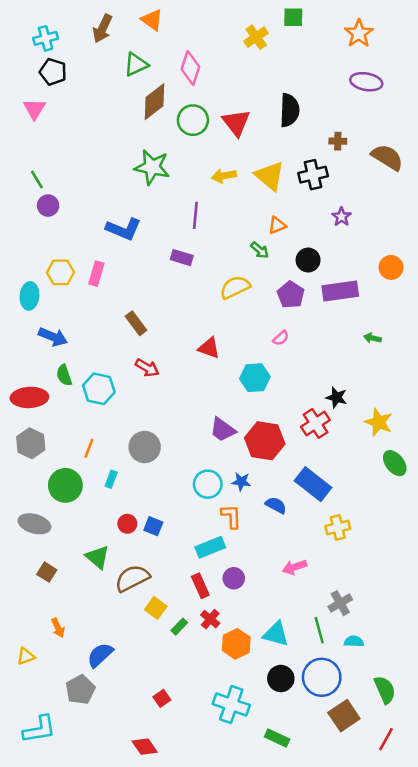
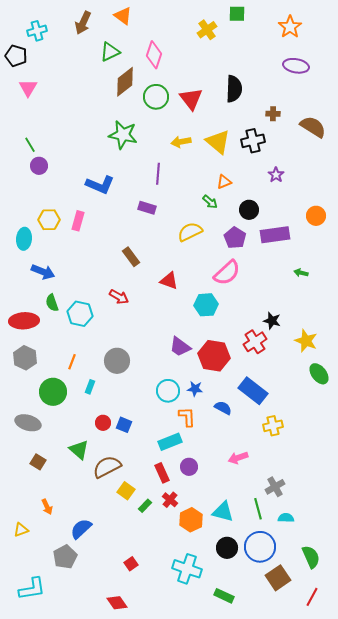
black pentagon: (53, 72) -> (16, 56), moved
brown rectangle: (136, 323) -> (131, 257), moved
pink semicircle: (281, 338) -> (227, 273), size x2.0

